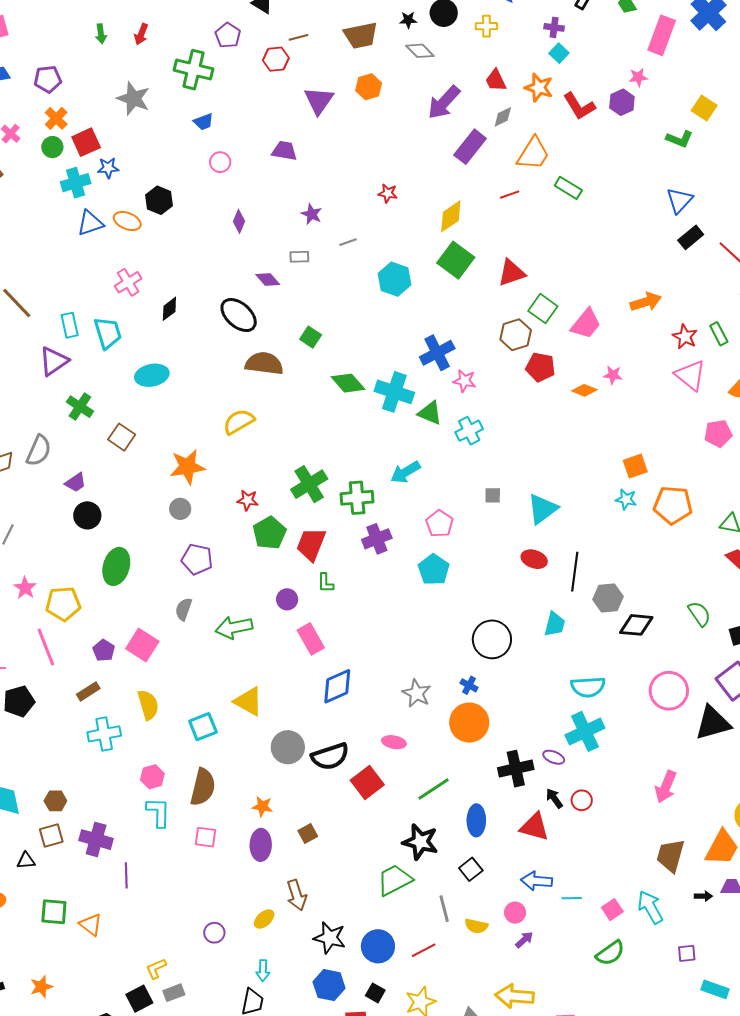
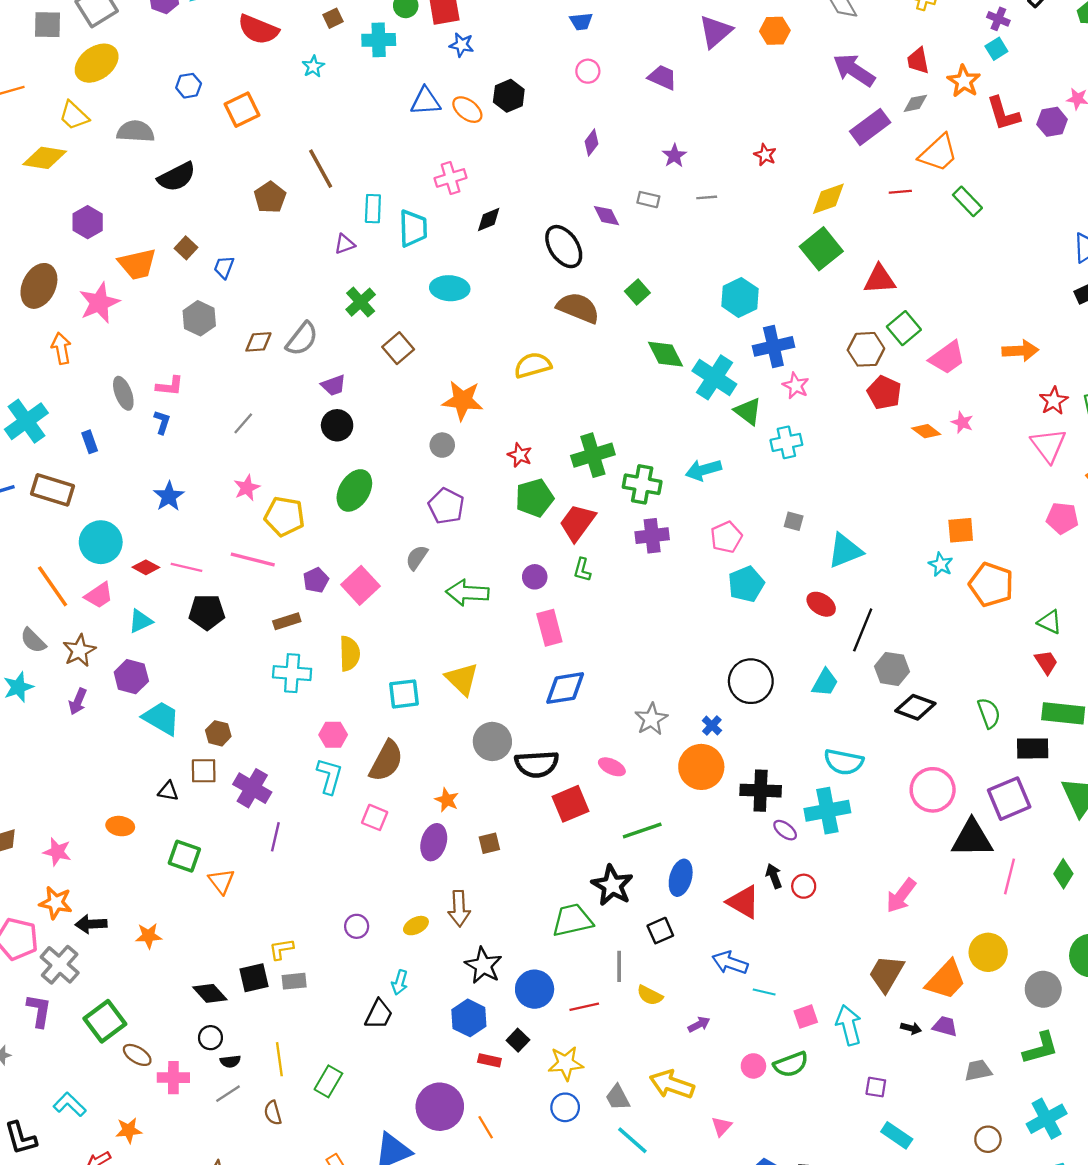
purple arrow: (444, 102) -> (854, 70), turned 66
cyan cross: (76, 183) -> (379, 40), moved
cyan hexagon: (395, 279) -> (740, 297), moved
purple triangle: (54, 361) -> (345, 244), size x0.6
cyan pentagon: (434, 570) -> (746, 584), moved
pink line: (46, 647) -> (253, 559), turned -69
black cross: (516, 769) -> (761, 791), moved
pink circle: (515, 913) -> (753, 1066), moved

